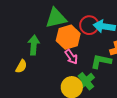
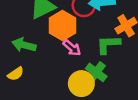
green arrow: (34, 45) -> (24, 45), turned -66
yellow semicircle: (21, 66) -> (16, 74), turned 40

